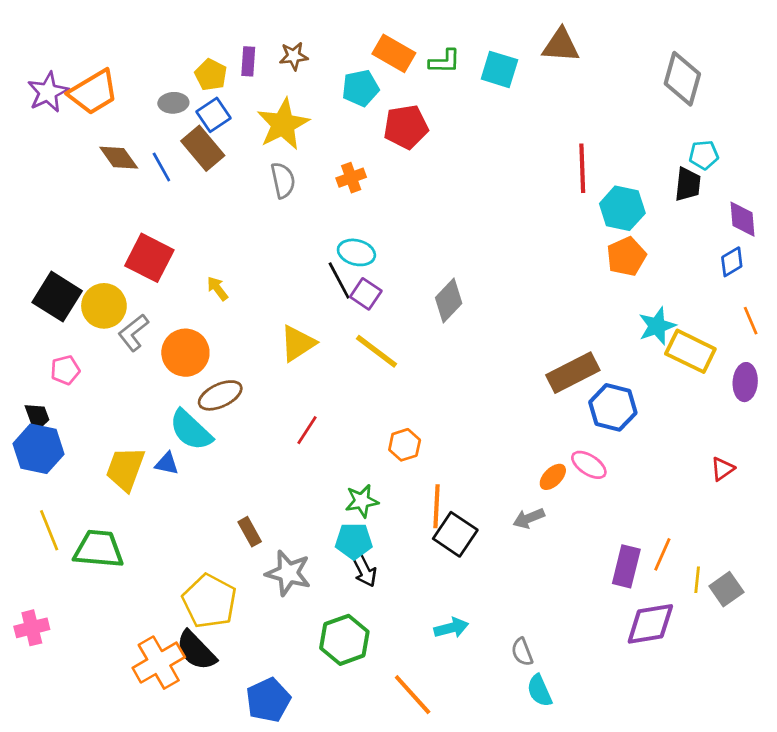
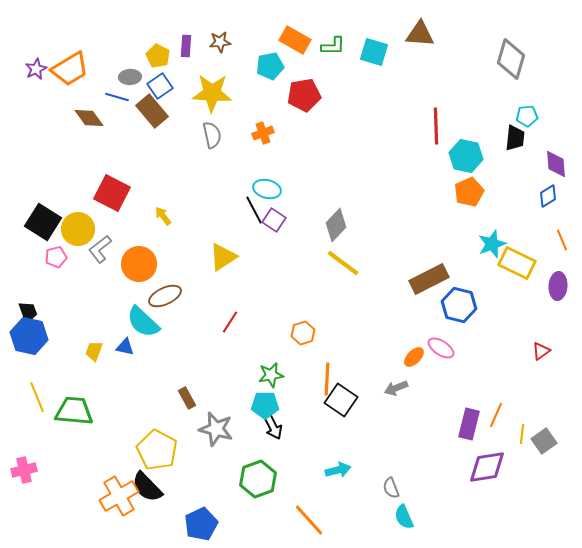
purple star: (48, 92) -> (36, 69), size x0.7
yellow star: (283, 124) -> (212, 93), turned 30
blue line: (161, 167) -> (117, 97), moved, turned -45
yellow line: (376, 351) -> (343, 263), moved
pink pentagon: (65, 370) -> (56, 257), moved
yellow trapezoid: (125, 469) -> (94, 351), size x0.6

